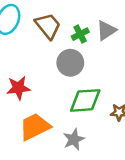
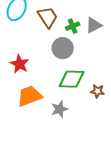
red star: (18, 88) -> (20, 64), turned 30

